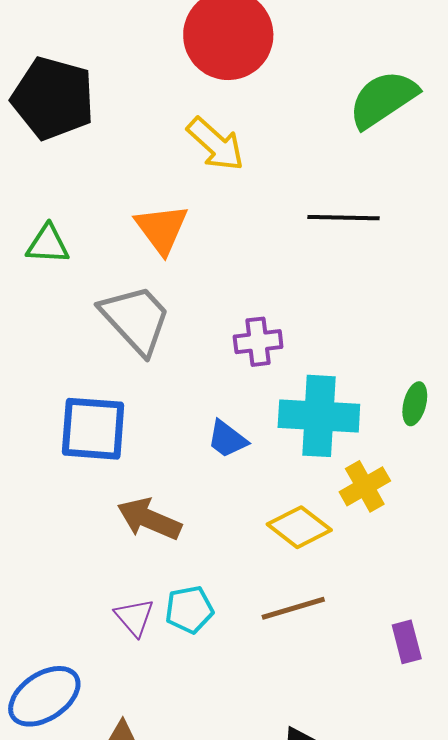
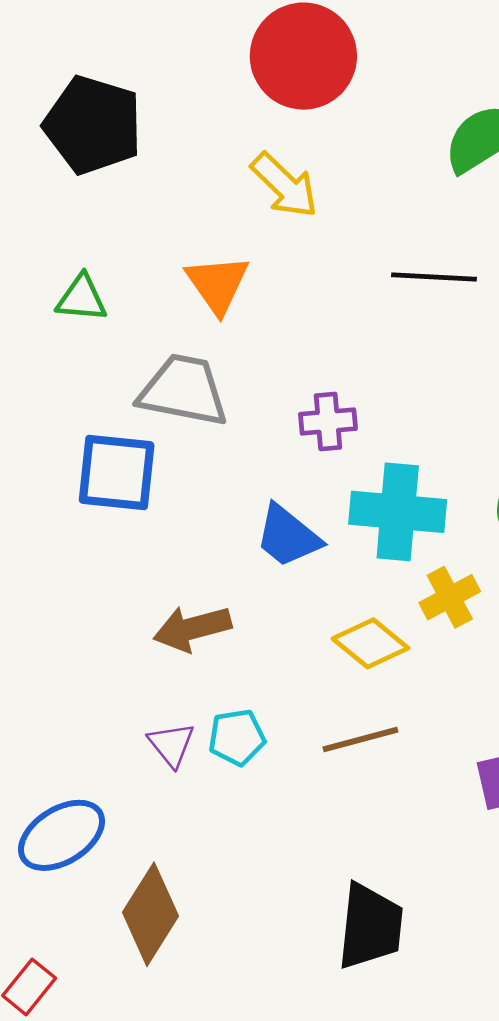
gray trapezoid: (136, 319) -> (183, 390), turned -38
blue square: (93, 429) -> (117, 472), moved
blue trapezoid: (227, 439) -> (288, 536), size x1.4
brown arrow: (149, 519) -> (192, 628), turned -40

